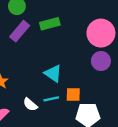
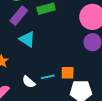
cyan triangle: (53, 73) -> (27, 39), moved

